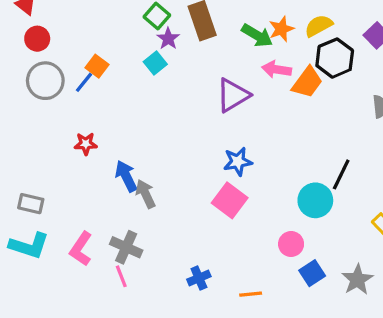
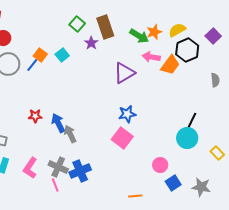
purple star: (168, 39) -> (91, 43), moved
cyan square: (155, 63) -> (62, 55), moved
red star: (86, 144) -> (35, 116), moved
cyan circle: (315, 200) -> (187, 138), moved
blue cross: (199, 278) -> (80, 171), moved, size x1.5
gray star: (357, 280) -> (201, 187), turned -30

